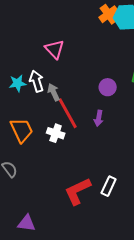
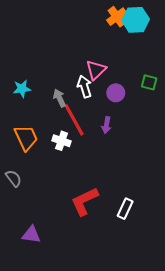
pink triangle: (55, 49) -> (96, 70), moved, turned 30
white arrow: (37, 81) -> (84, 87), moved
white rectangle: (109, 186) -> (125, 209), moved

